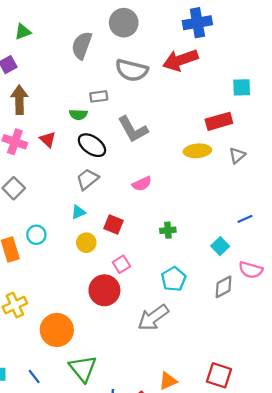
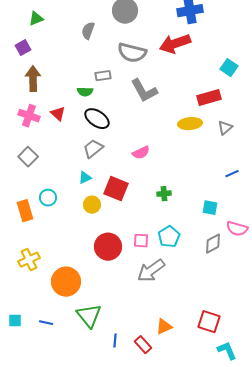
gray semicircle: (82, 45) -> (88, 31), size x0.7
cyan square: (242, 87) -> (229, 68), turned 36
gray L-shape: (133, 129) -> (144, 91), moved
blue line: (245, 219) -> (232, 174), moved
red square: (113, 225) -> (116, 189), size x1.4
cyan square: (220, 246) -> (210, 208), turned -35
pink square: (121, 264) -> (141, 241), moved, turned 35
blue line: (34, 376) -> (46, 323), turned -40

